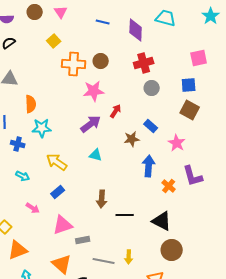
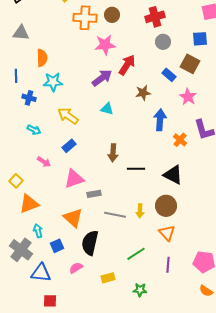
brown square: (190, 110) -> (190, 64), moved
red arrow: (116, 111) -> (127, 65), size x1.5
blue rectangle: (151, 126) -> (169, 75), moved
brown circle: (172, 250) -> (166, 206), moved

